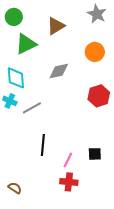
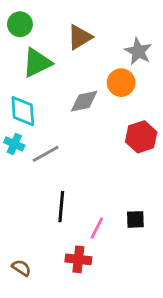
gray star: (97, 14) -> (138, 51), moved
orange circle: (95, 52) -> (121, 83), moved
red cross: (69, 182) -> (78, 259), moved

